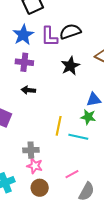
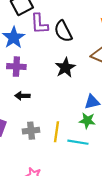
black semicircle: (70, 32) -> (63, 31), turned -95
purple L-shape: (49, 37) -> (39, 24), moved
gray cross: (31, 150) -> (31, 131), moved

